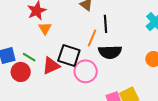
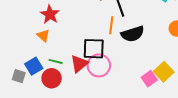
orange triangle: (45, 28) -> (43, 36), moved
pink circle: (86, 71) -> (99, 65), moved

